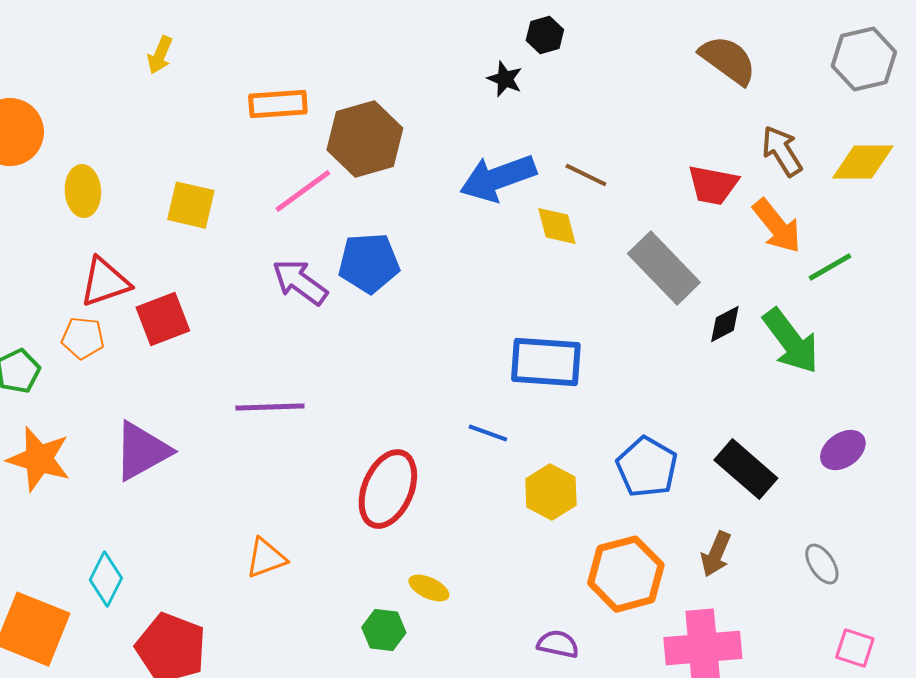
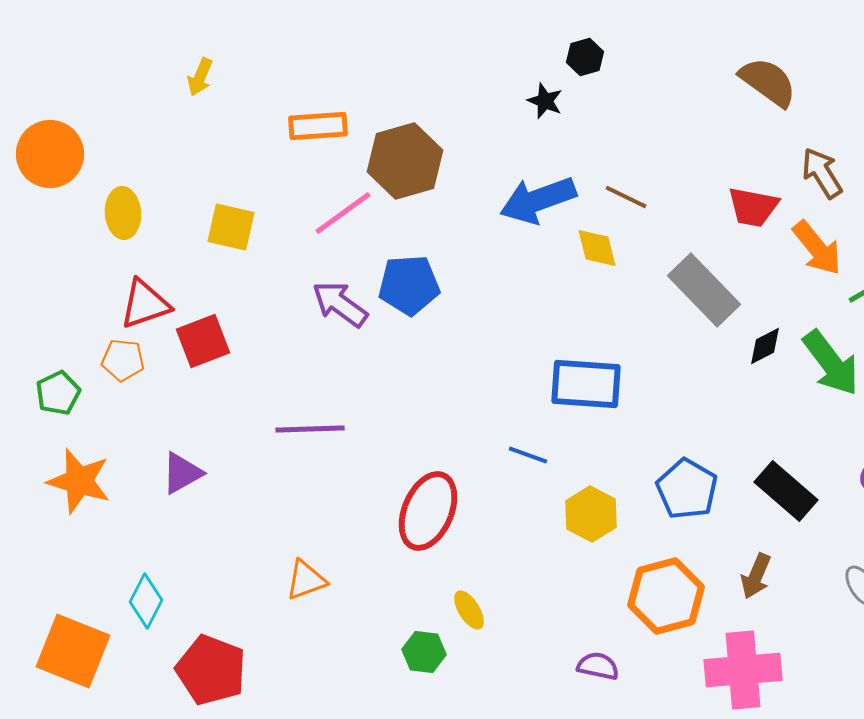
purple triangle: (142, 451) -> (182, 473), size x0.7
yellow ellipse: (429, 588) -> (469, 610), turned 33

